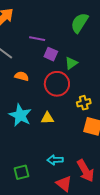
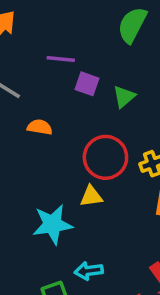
red circle: (57, 84) -> (105, 157), moved
cyan star: (20, 115) -> (53, 224), moved, turned -30
cyan arrow: (55, 160) -> (89, 271), moved

